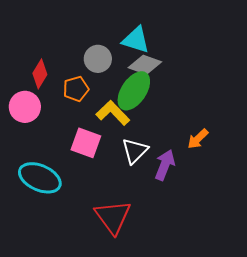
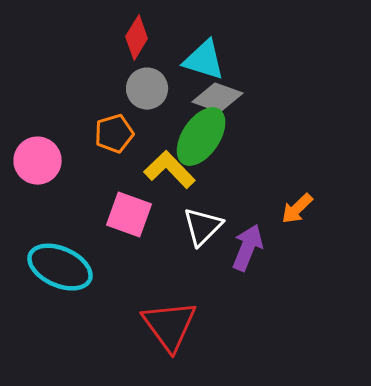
red diamond: (40, 74) -> (137, 38), moved

